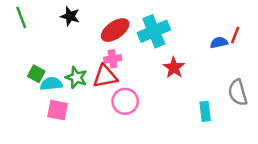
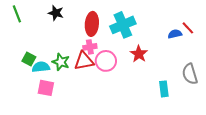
red ellipse: (115, 30) -> (92, 24), turned -50
red line: (235, 35) -> (188, 28), turned -64
pink circle: (125, 101) -> (106, 61), moved

